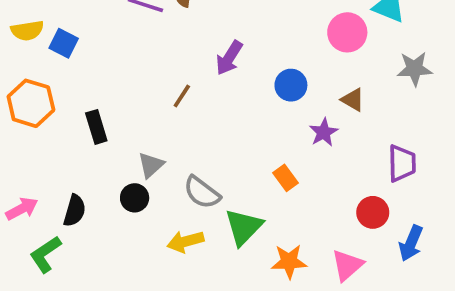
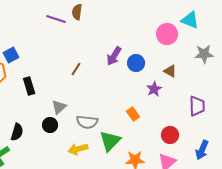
blue square: (64, 43) -> (11, 55), moved, turned 35
purple arrow: (229, 58) -> (114, 56), moved
gray semicircle: (202, 192) -> (87, 122), turned -30
red circle: (373, 212) -> (170, 135), moved

